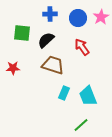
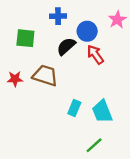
blue circle: (78, 18) -> (87, 31), moved
black semicircle: (46, 40) -> (66, 46), moved
brown trapezoid: (53, 65) -> (45, 75), moved

